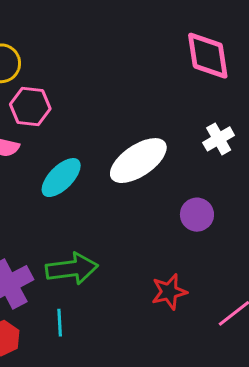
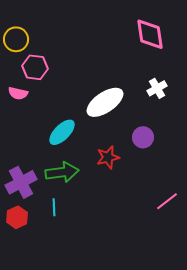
cyan ellipse: (61, 178) -> (62, 132), moved
red star: (169, 292) -> (108, 157), moved

